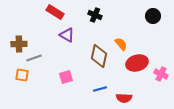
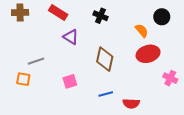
brown cross: (19, 44) -> (20, 13), moved
orange semicircle: (121, 44) -> (142, 31), moved
red ellipse: (137, 63) -> (148, 54), moved

